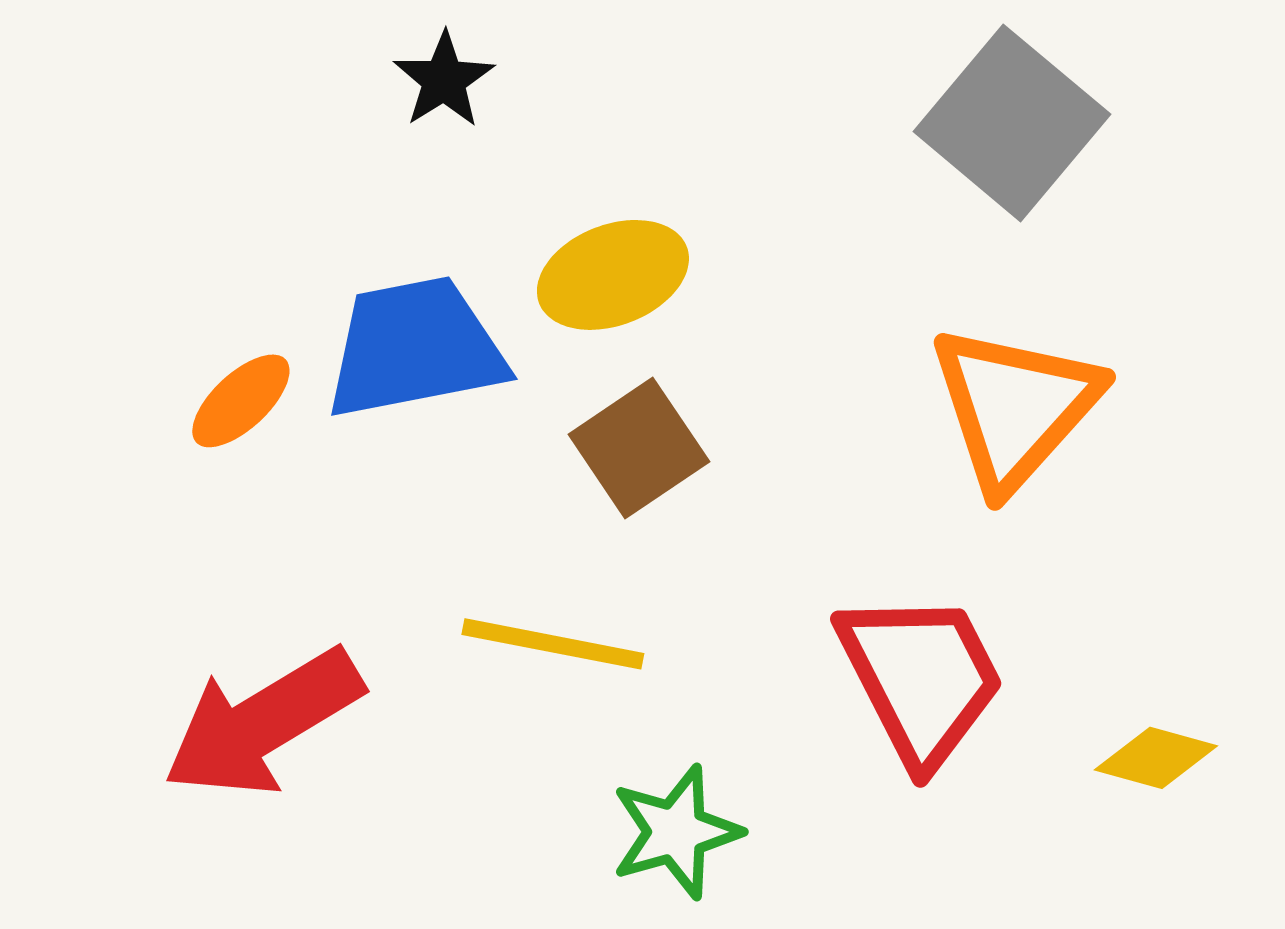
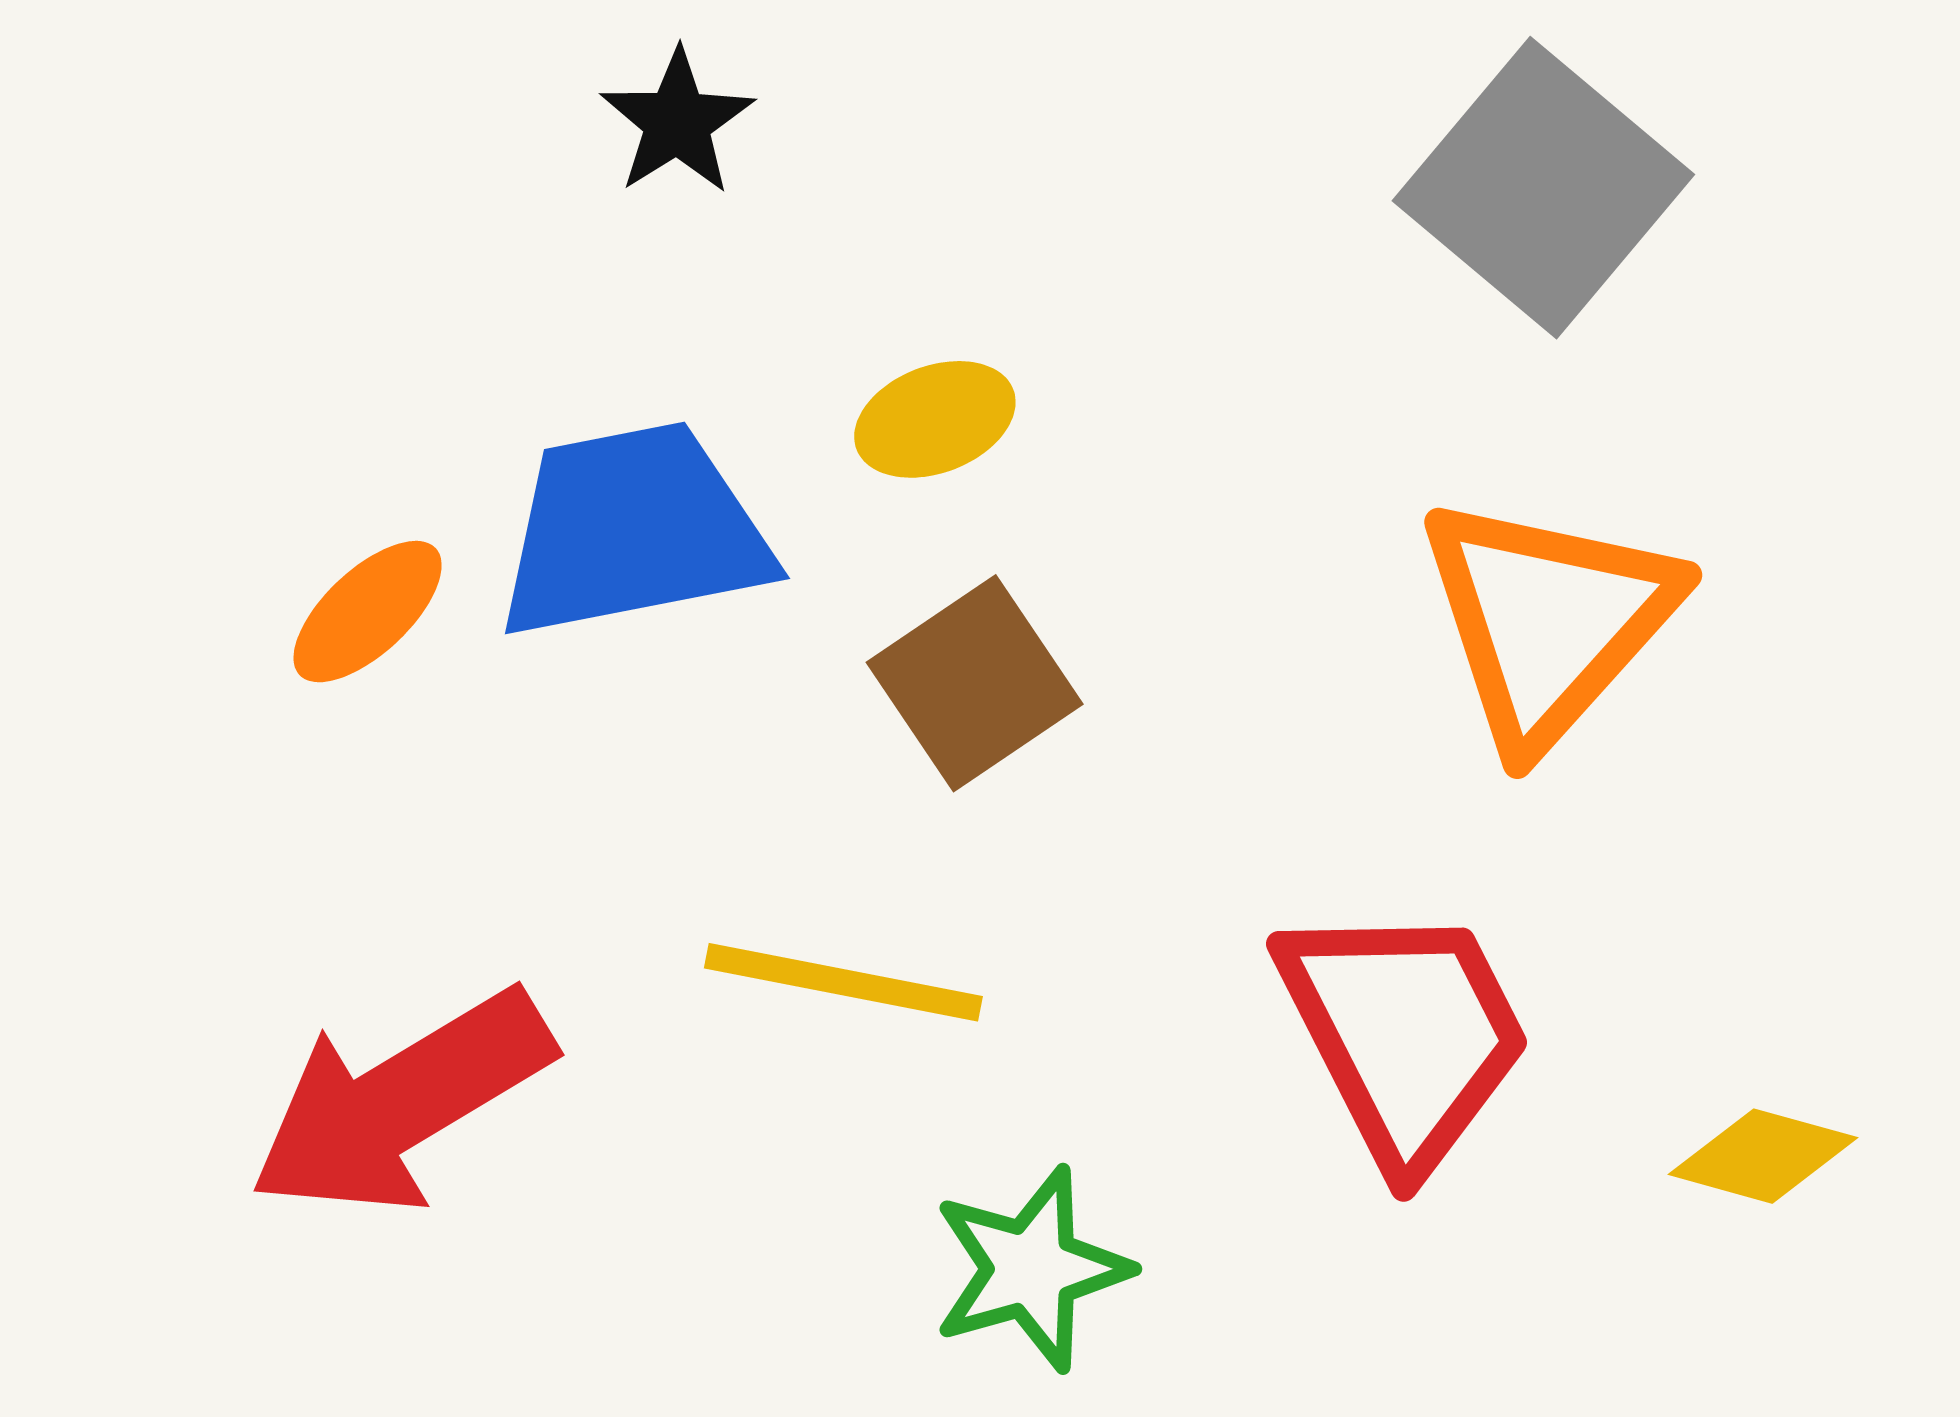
yellow ellipse: (613, 275) -> (935, 419), size x0.7

